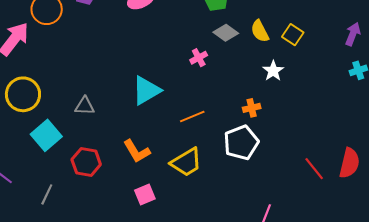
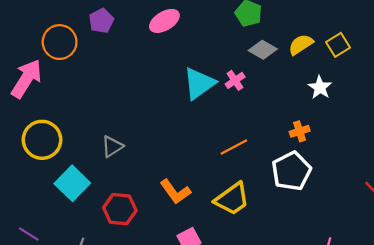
yellow semicircle: (260, 31) -> (301, 44), turned 90
yellow square: (293, 35) -> (338, 45), turned 30
cyan triangle: (146, 90) -> (199, 83), moved
gray triangle: (85, 106) -> (112, 146), turned -30

